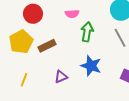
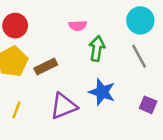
red circle: (33, 14) -> (15, 26), moved
purple triangle: (61, 77) -> (64, 106), size x1.6

